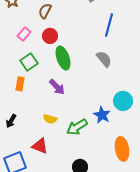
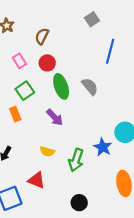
pink rectangle: (24, 34) -> (19, 61), turned -72
gray semicircle: (104, 59) -> (90, 86), moved
orange rectangle: (20, 84) -> (15, 114), turned -32
green arrow: (77, 127) -> (76, 160), turned -40

